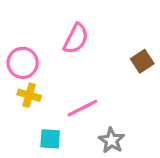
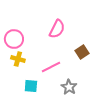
pink semicircle: (76, 39) -> (57, 29), moved
brown square: (142, 61) -> (82, 52), moved

